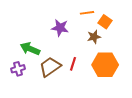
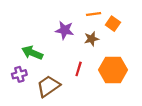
brown star: (94, 37) -> (91, 39), moved
brown trapezoid: (50, 67) -> (48, 86), moved

